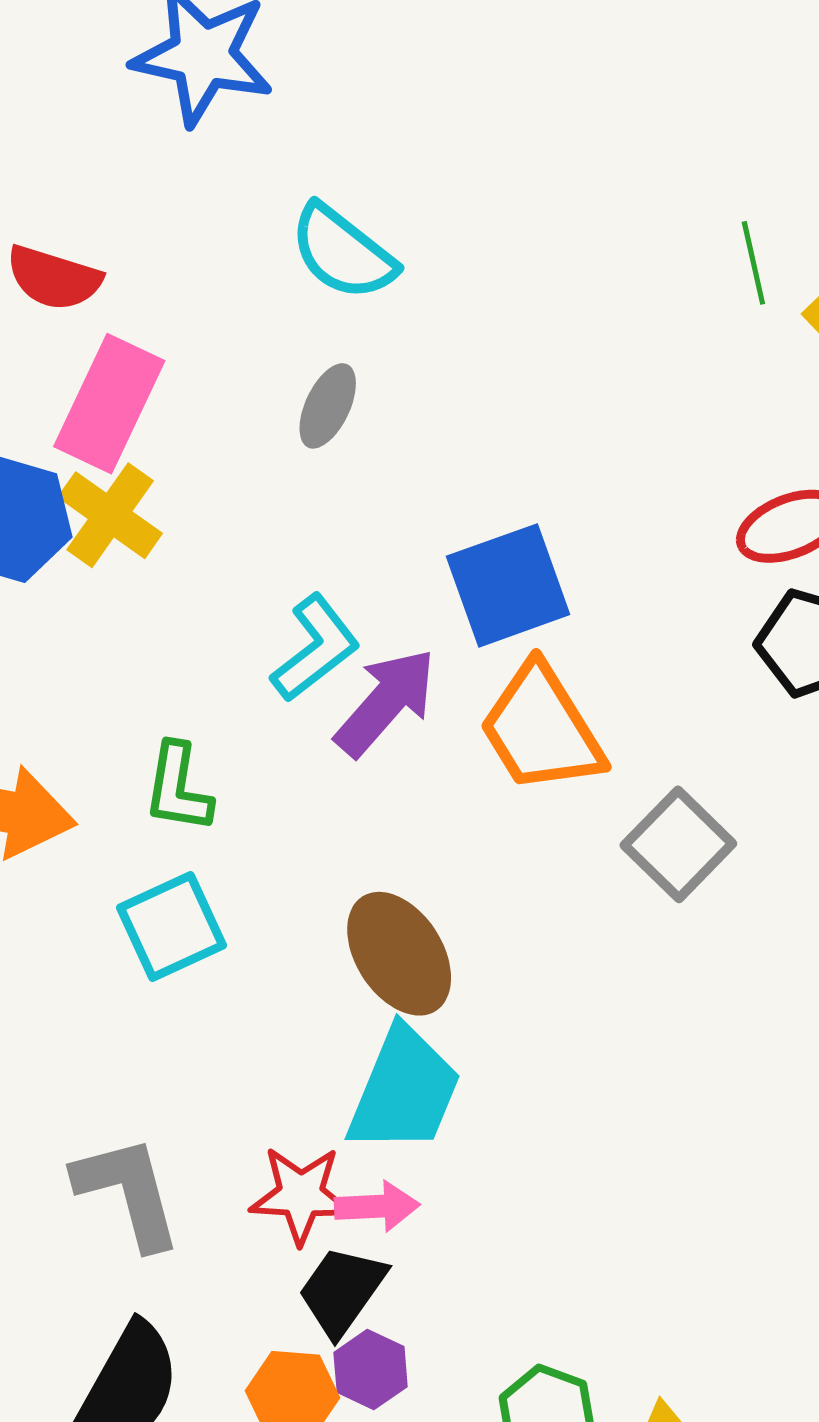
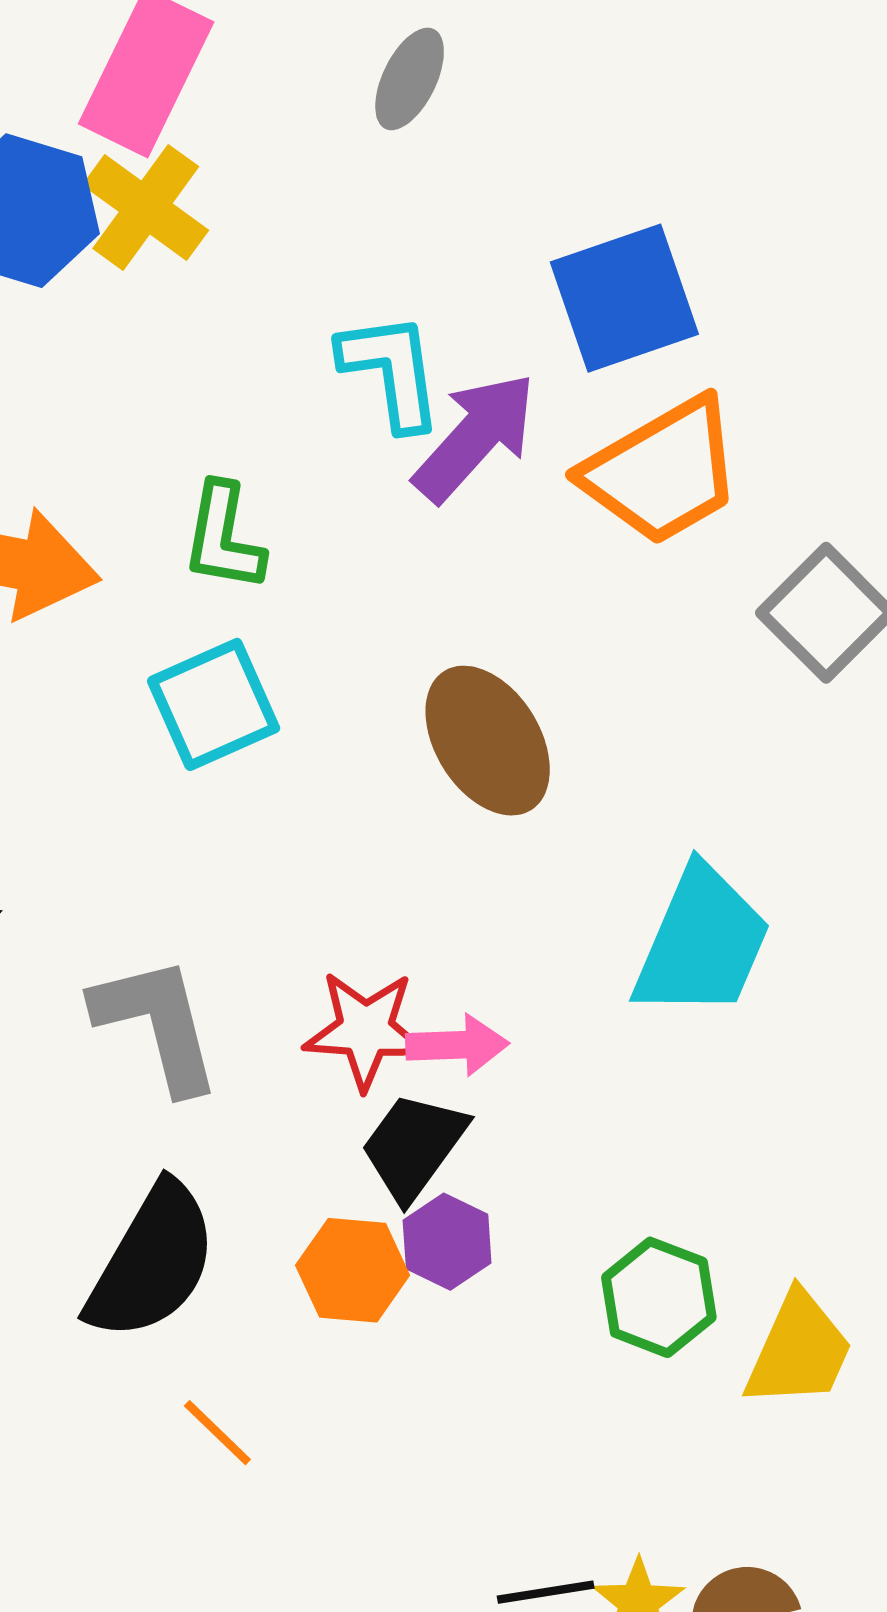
cyan L-shape: (315, 648) -> (391, 371), turned -61
orange trapezoid: (541, 729) -> (662, 471), turned -89
cyan trapezoid: (404, 1090) -> (702, 942), moved

